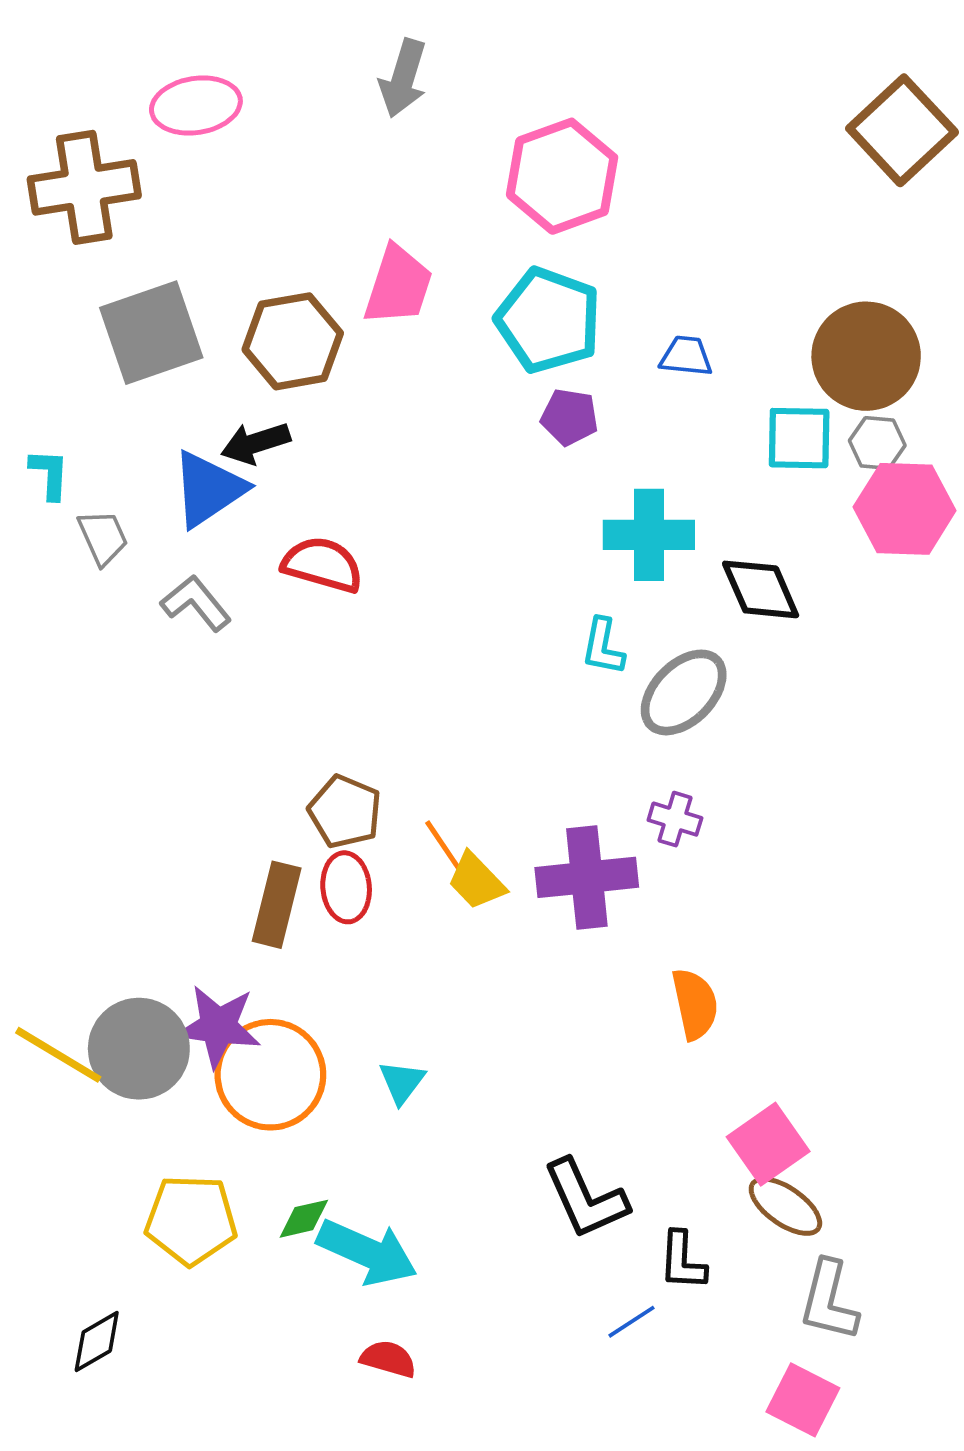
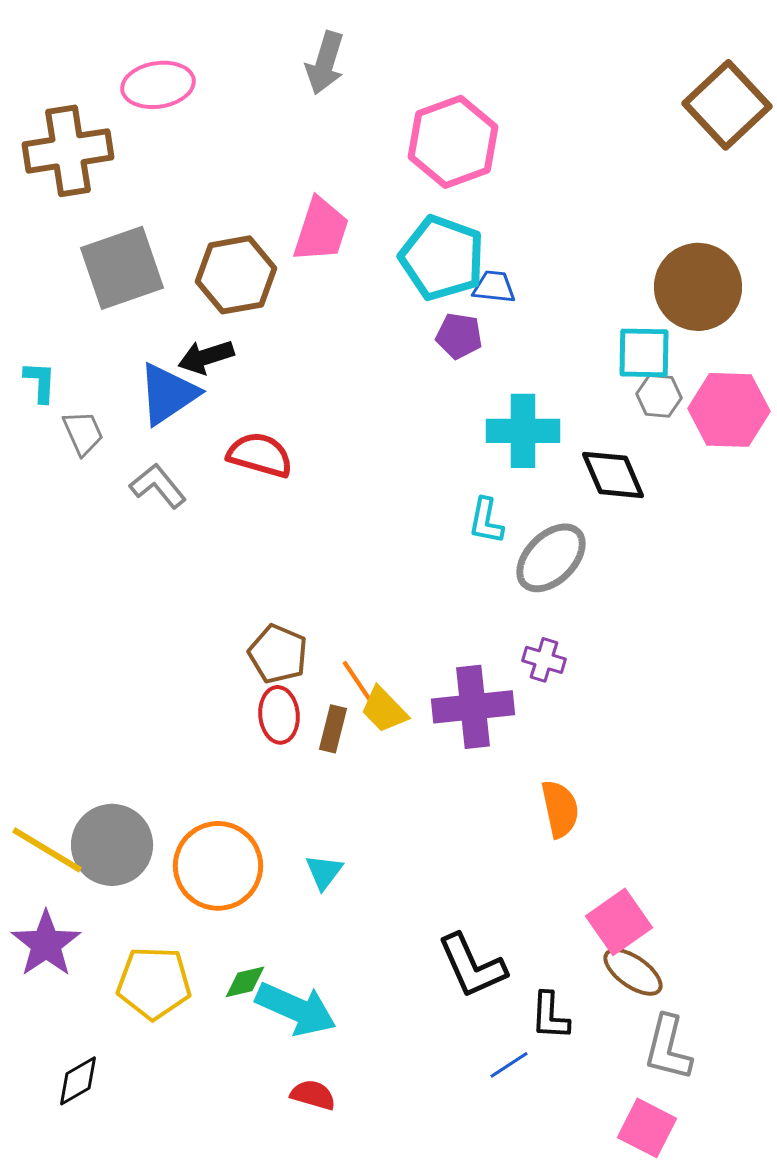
blue trapezoid: (686, 356) -> (494, 287), moved
gray hexagon: (877, 443) -> (659, 396), moved
brown rectangle: (277, 905) -> (333, 729), moved, size x0.7
purple star: (218, 1026) -> (46, 944), moved, turned 30

